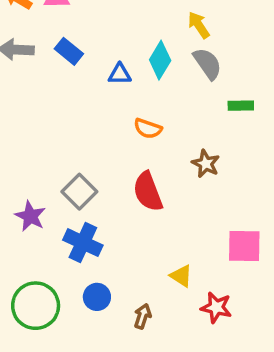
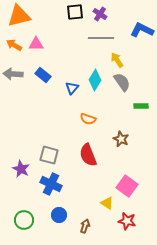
blue triangle: (120, 74) -> (72, 88), turned -48
gray square: (79, 192) -> (49, 155), turned -30
pink square: (244, 246) -> (127, 186), moved, turned 35
green circle: (36, 306) -> (24, 220), size x0.7

